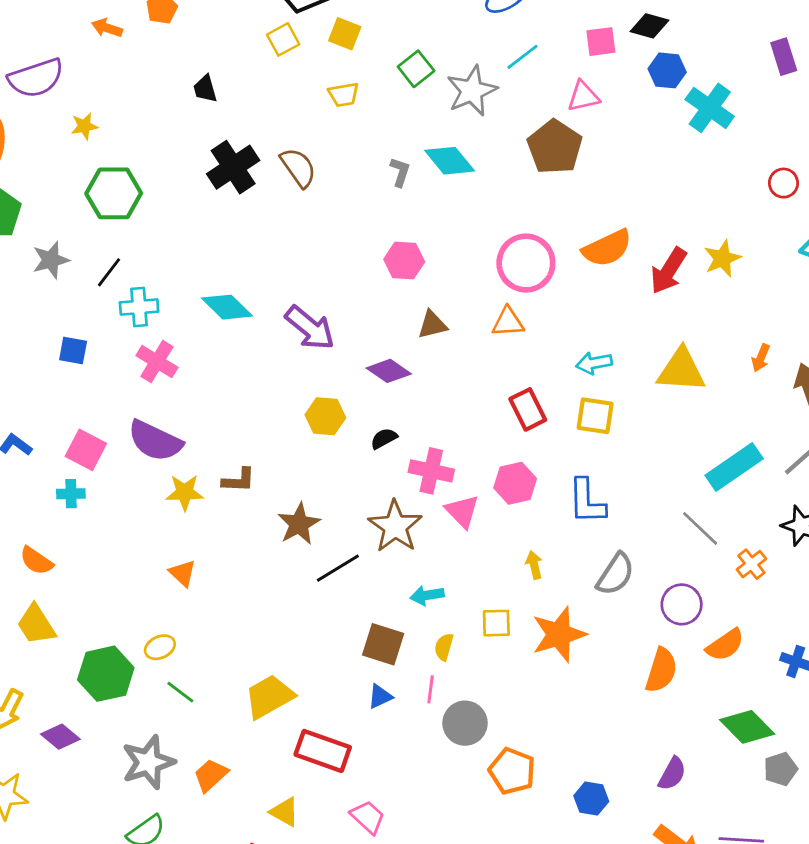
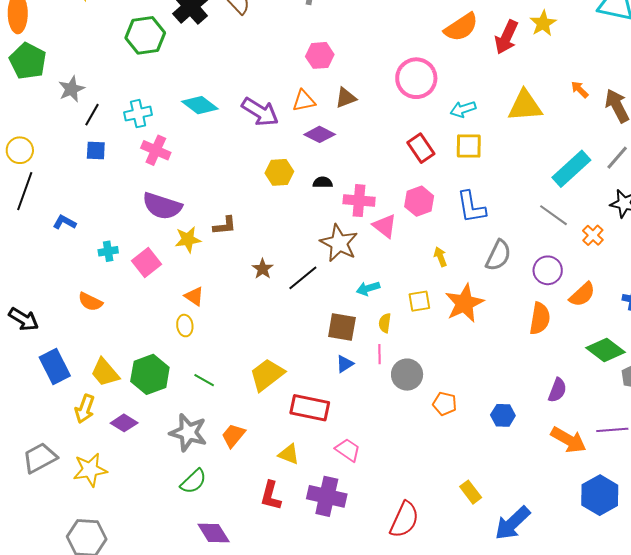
green hexagon: (114, 193) -> (145, 35), moved
pink circle: (526, 263) -> (416, 78), moved
black line: (109, 272) -> (92, 115), moved
orange triangle: (508, 322) -> (304, 101), moved
orange arrow: (761, 358) -> (580, 90), turned 120
black semicircle: (384, 438) -> (323, 182), turned 36
pink square: (86, 450) -> (146, 262), moved, turned 32
brown star: (299, 524) -> (263, 269), moved, size x0.7
yellow trapezoid: (36, 625) -> (105, 372), moved
yellow ellipse: (160, 647) -> (185, 326), moved, turned -65
gray star: (148, 762) -> (188, 432), turned -30
orange pentagon: (512, 771) -> (445, 404), size x0.7

